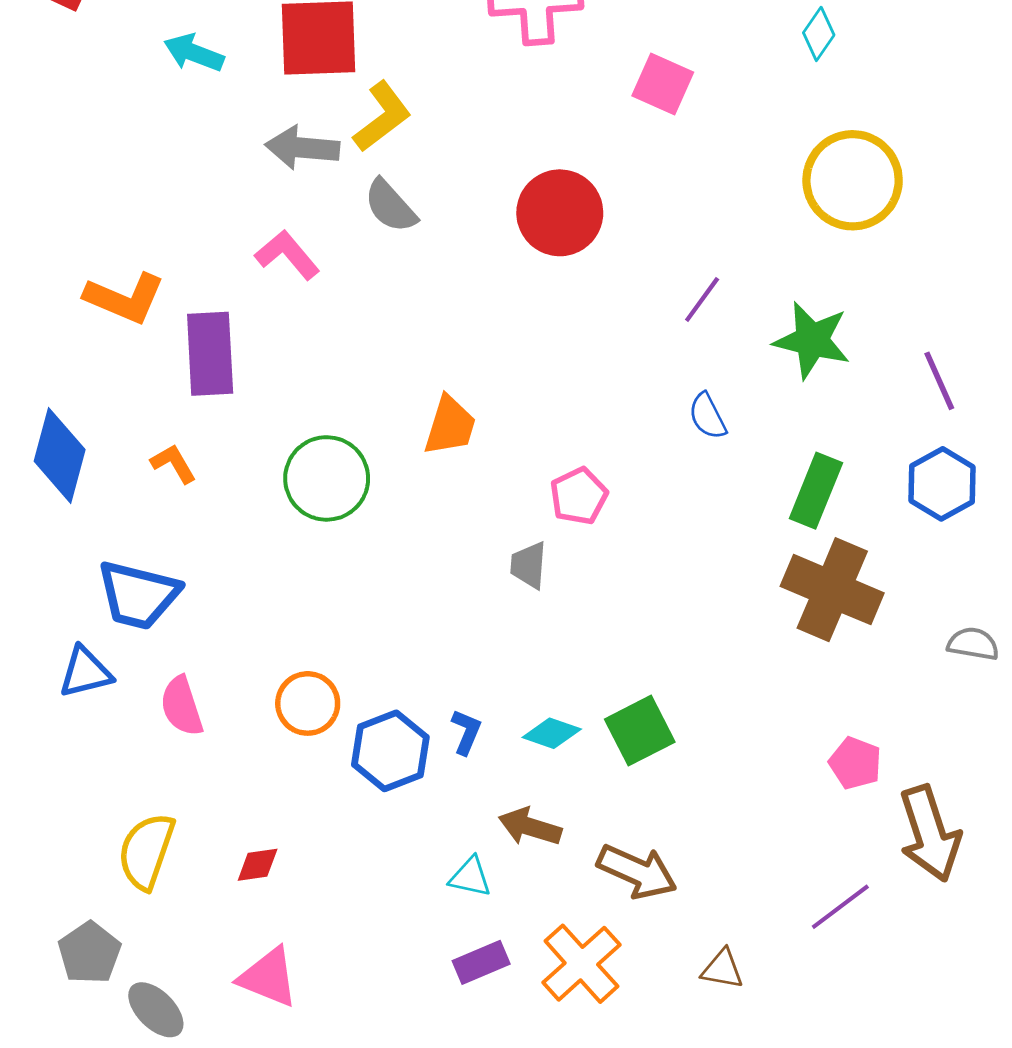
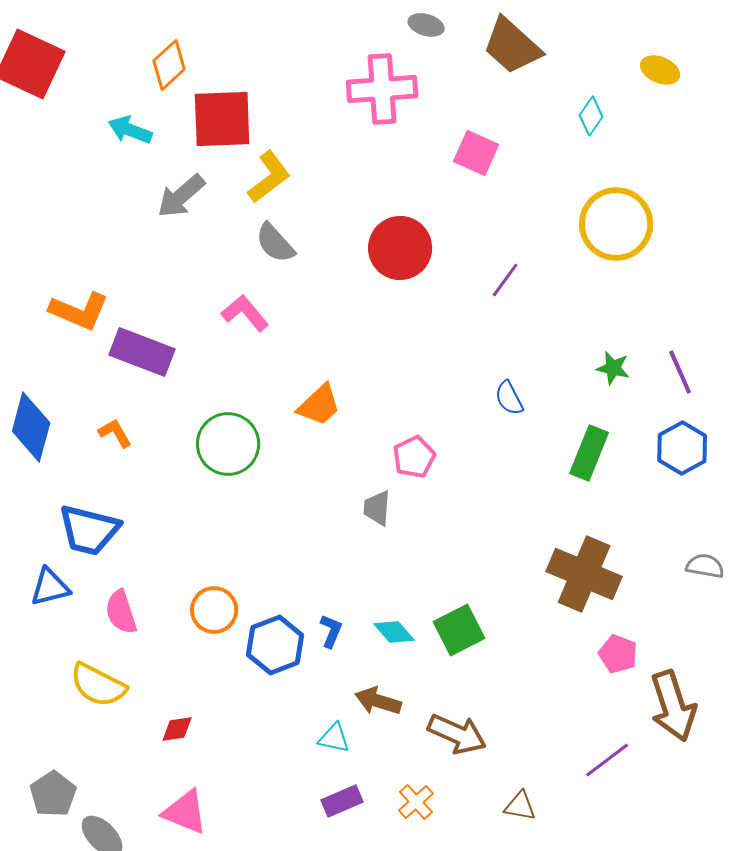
gray arrow: (302, 148) -> (181, 196), moved, turned -46
pink L-shape: (287, 255) -> (245, 313), moved
purple line: (702, 300) -> (505, 280), moved
green star: (812, 340) -> (613, 368), moved, size x0.6
purple rectangle: (210, 354) -> (142, 352), turned -66
orange trapezoid: (450, 426) -> (319, 405), turned 30
brown cross: (832, 590) -> (584, 574), moved
cyan diamond: (552, 733) -> (394, 632), turned 30
yellow semicircle: (146, 851) -> (98, 685), moved, turned -82
orange cross: (581, 964) -> (416, 802), size x0.6

